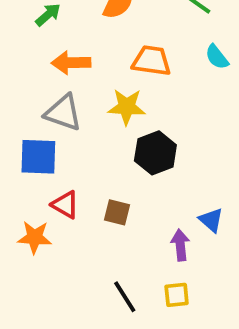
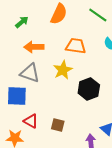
yellow star: (127, 107) -> (63, 70), turned -30
black hexagon: (155, 153) -> (89, 89), moved

